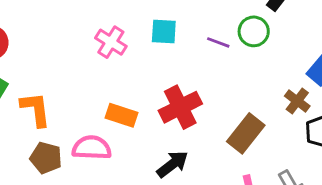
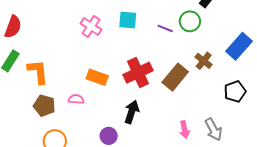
brown cross: (297, 101) -> (204, 61), moved
brown rectangle: (246, 133) -> (175, 77), moved
pink semicircle: (92, 148) -> (76, 99), size x0.6
black arrow: (172, 164) -> (132, 112), turned -35

